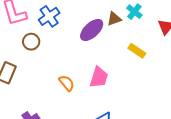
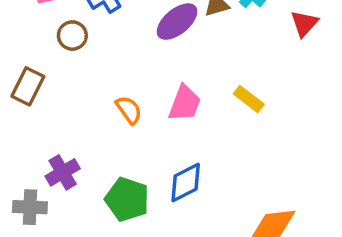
yellow rectangle: (137, 51) -> (249, 99), moved

